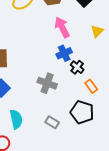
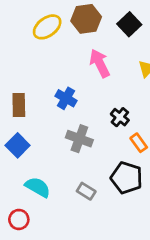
blue cross: (64, 53) -> (66, 98), moved, turned -35
cyan semicircle: (16, 119) -> (38, 187), turned -48

